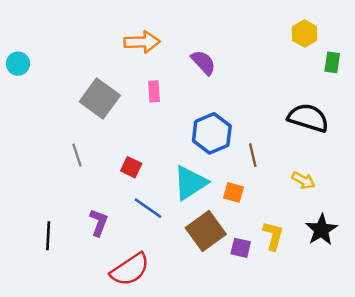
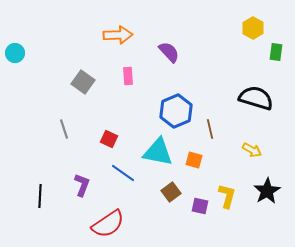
gray square: (100, 99) -> (83, 82), size x0.7
cyan triangle: (190, 183) -> (158, 152), turned 44
brown square: (206, 231) -> (171, 192), size x0.6

